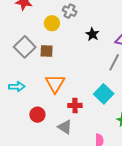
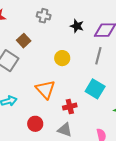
yellow circle: (52, 23) -> (62, 58), moved
black star: (92, 34) -> (77, 26), moved
brown square: (47, 51) -> (24, 41), moved, turned -32

